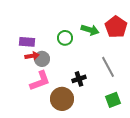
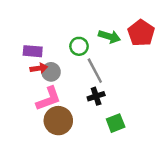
gray line: (108, 67) -> (95, 71), moved
brown circle: (62, 99) -> (58, 121), moved
green square: (113, 100) -> (116, 123), moved

